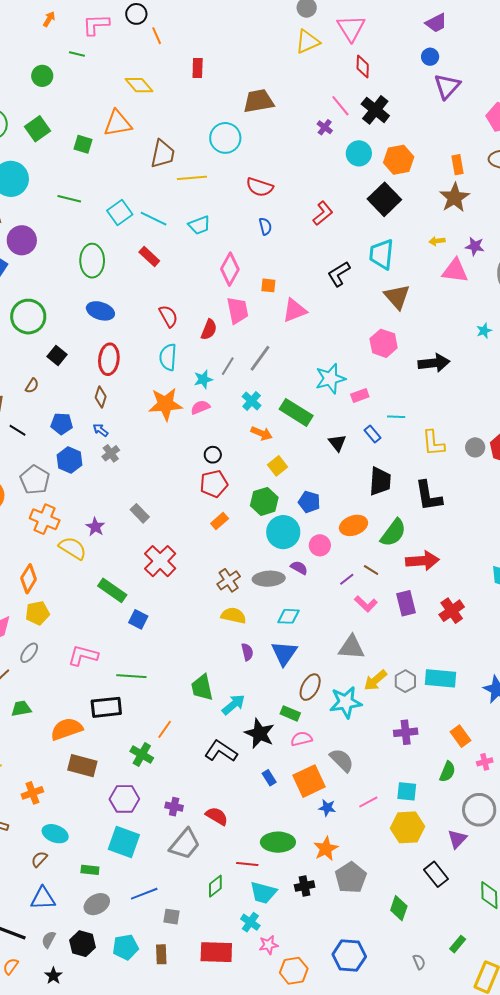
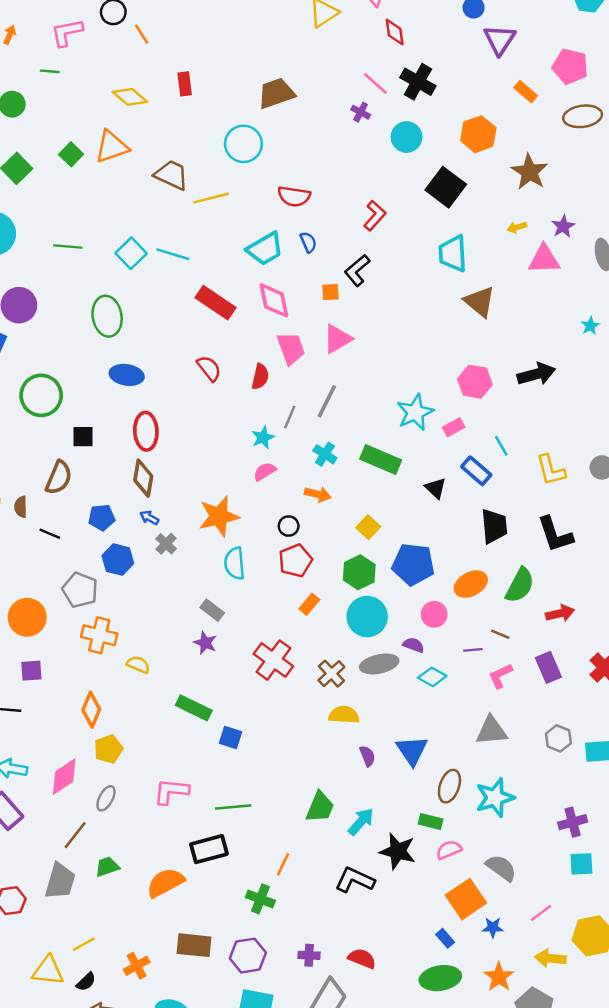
red rectangle: (198, 68) -> (185, 84), moved
green square: (83, 144) -> (71, 154), moved, turned 36
brown trapezoid: (163, 154) -> (171, 175), turned -68
orange hexagon: (399, 160) -> (478, 134), moved
orange rectangle: (458, 165) -> (526, 92), moved, turned -30
cyan trapezoid: (199, 225) -> (265, 249), moved, size x1.4
purple star: (475, 246) -> (563, 226), turned -30
red rectangle: (149, 257) -> (216, 303), moved, size x1.5
pink diamond: (230, 269) -> (274, 300), turned -32
black L-shape: (339, 274) -> (357, 270), moved
orange square: (268, 285) -> (330, 292), moved
pink triangle: (295, 310) -> (337, 339), moved
pink hexagon: (384, 343) -> (475, 382), moved
black square: (57, 356) -> (83, 437), turned -30
cyan semicircle: (168, 357) -> (235, 563), moved
brown semicircle: (32, 386) -> (59, 478), size x1.8
brown diamond: (101, 397) -> (143, 478), size x1.4
orange star: (165, 404) -> (219, 516), moved
cyan line: (396, 417) -> (501, 446), turned 66
orange arrow: (262, 433) -> (318, 494), moved
blue rectangle: (373, 434) -> (476, 471), size x1.4
blue pentagon: (309, 502) -> (413, 564), size x1.6
purple star: (95, 527) -> (205, 643), moved
cyan circle: (283, 532) -> (367, 617), moved
yellow semicircle: (73, 548) -> (138, 665), size x0.7
red cross: (160, 561) -> (273, 660), moved
red arrow: (422, 561) -> (560, 613), size x0.7
purple line: (347, 579) -> (473, 650), turned 42
pink L-shape: (366, 604) -> (501, 676), turned 120
cyan diamond: (288, 616) -> (432, 677), moved, turned 35
yellow arrow: (375, 680) -> (550, 958), moved, turned 55
gray hexagon: (405, 681) -> (558, 738), moved
green trapezoid: (202, 687) -> (320, 807), turned -136
brown rectangle: (82, 766) -> (194, 945), moved
blue rectangle: (269, 778) -> (445, 938), moved
cyan square: (407, 791) -> (581, 864), moved

